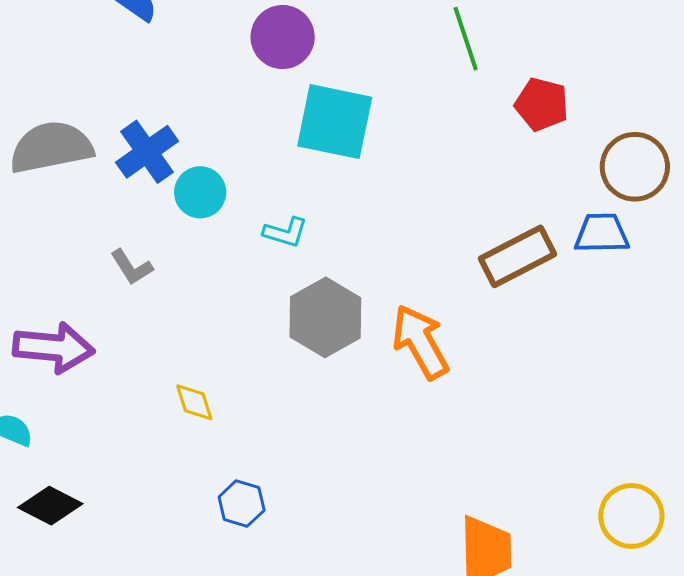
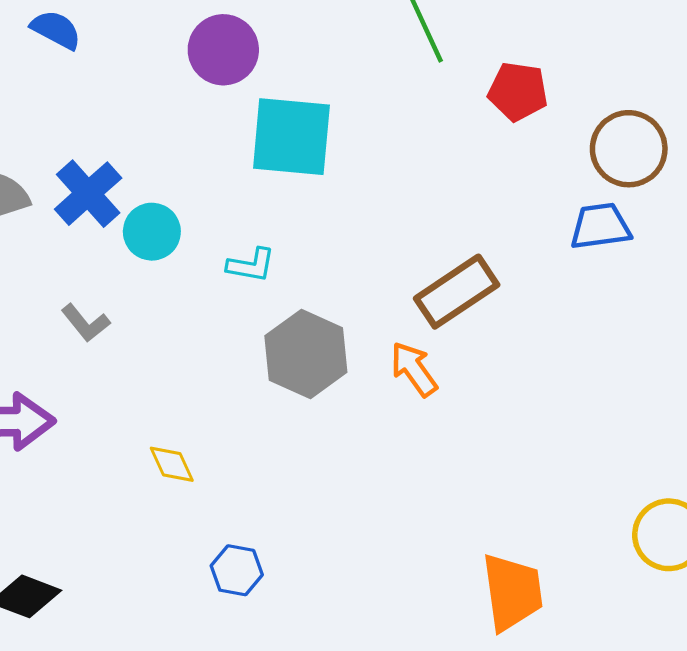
brown rectangle: (517, 256) -> (457, 292), moved
orange arrow: (420, 342) -> (414, 369), size x0.7

